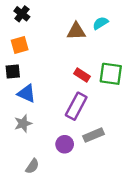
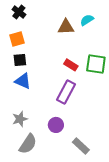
black square: (13, 72) -> (20, 60), moved
gray star: (23, 123) -> (20, 119), moved
gray rectangle: (93, 135) -> (81, 146), moved, turned 66
gray semicircle: (32, 166) -> (28, 144), size x1.5

